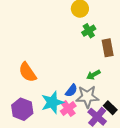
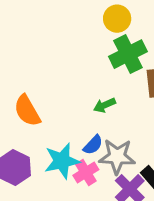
green cross: (89, 31) -> (128, 54), size x1.6
green arrow: (93, 75) -> (104, 105), moved

